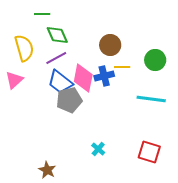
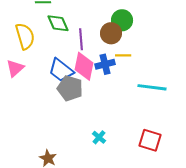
purple line: (56, 58) -> (81, 39), moved, turned -65
green circle: (155, 60) -> (122, 20), moved
gray pentagon: (69, 100) -> (70, 88), turned 30

